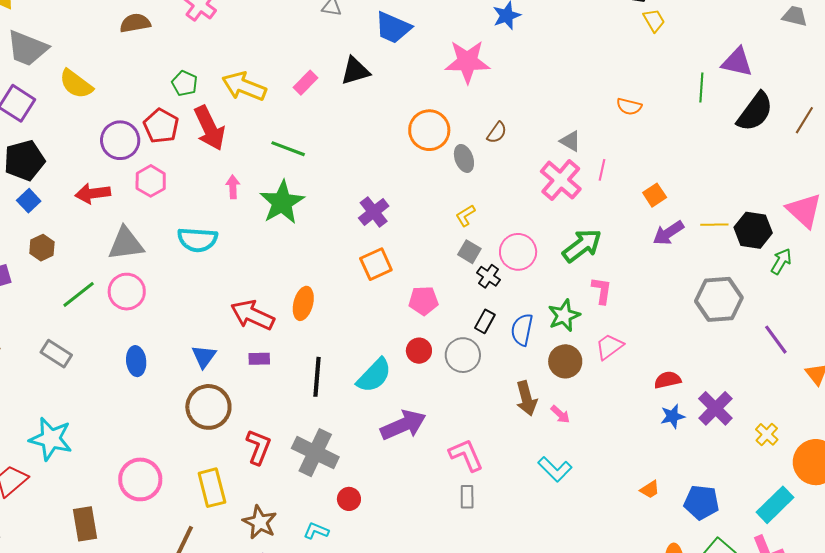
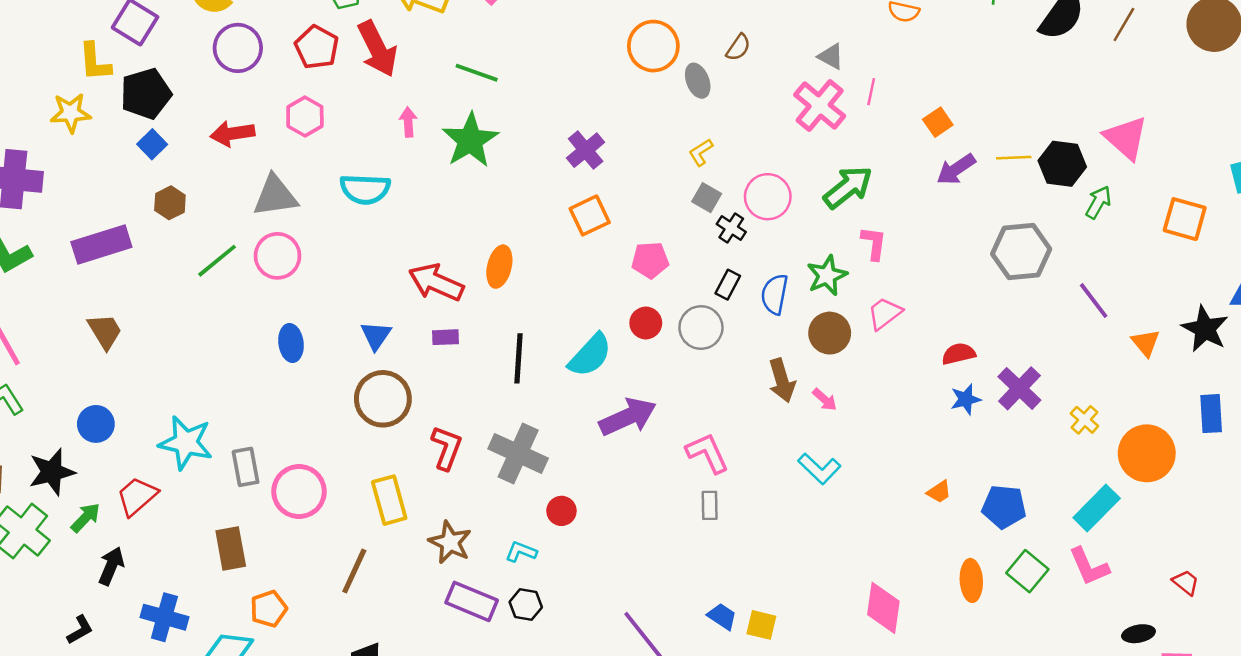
purple circle: (120, 140) -> (238, 48), moved
gray rectangle: (56, 354) -> (246, 467), moved, turned 48

